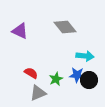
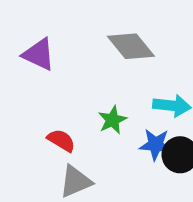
green star: (56, 79) -> (112, 120), moved

